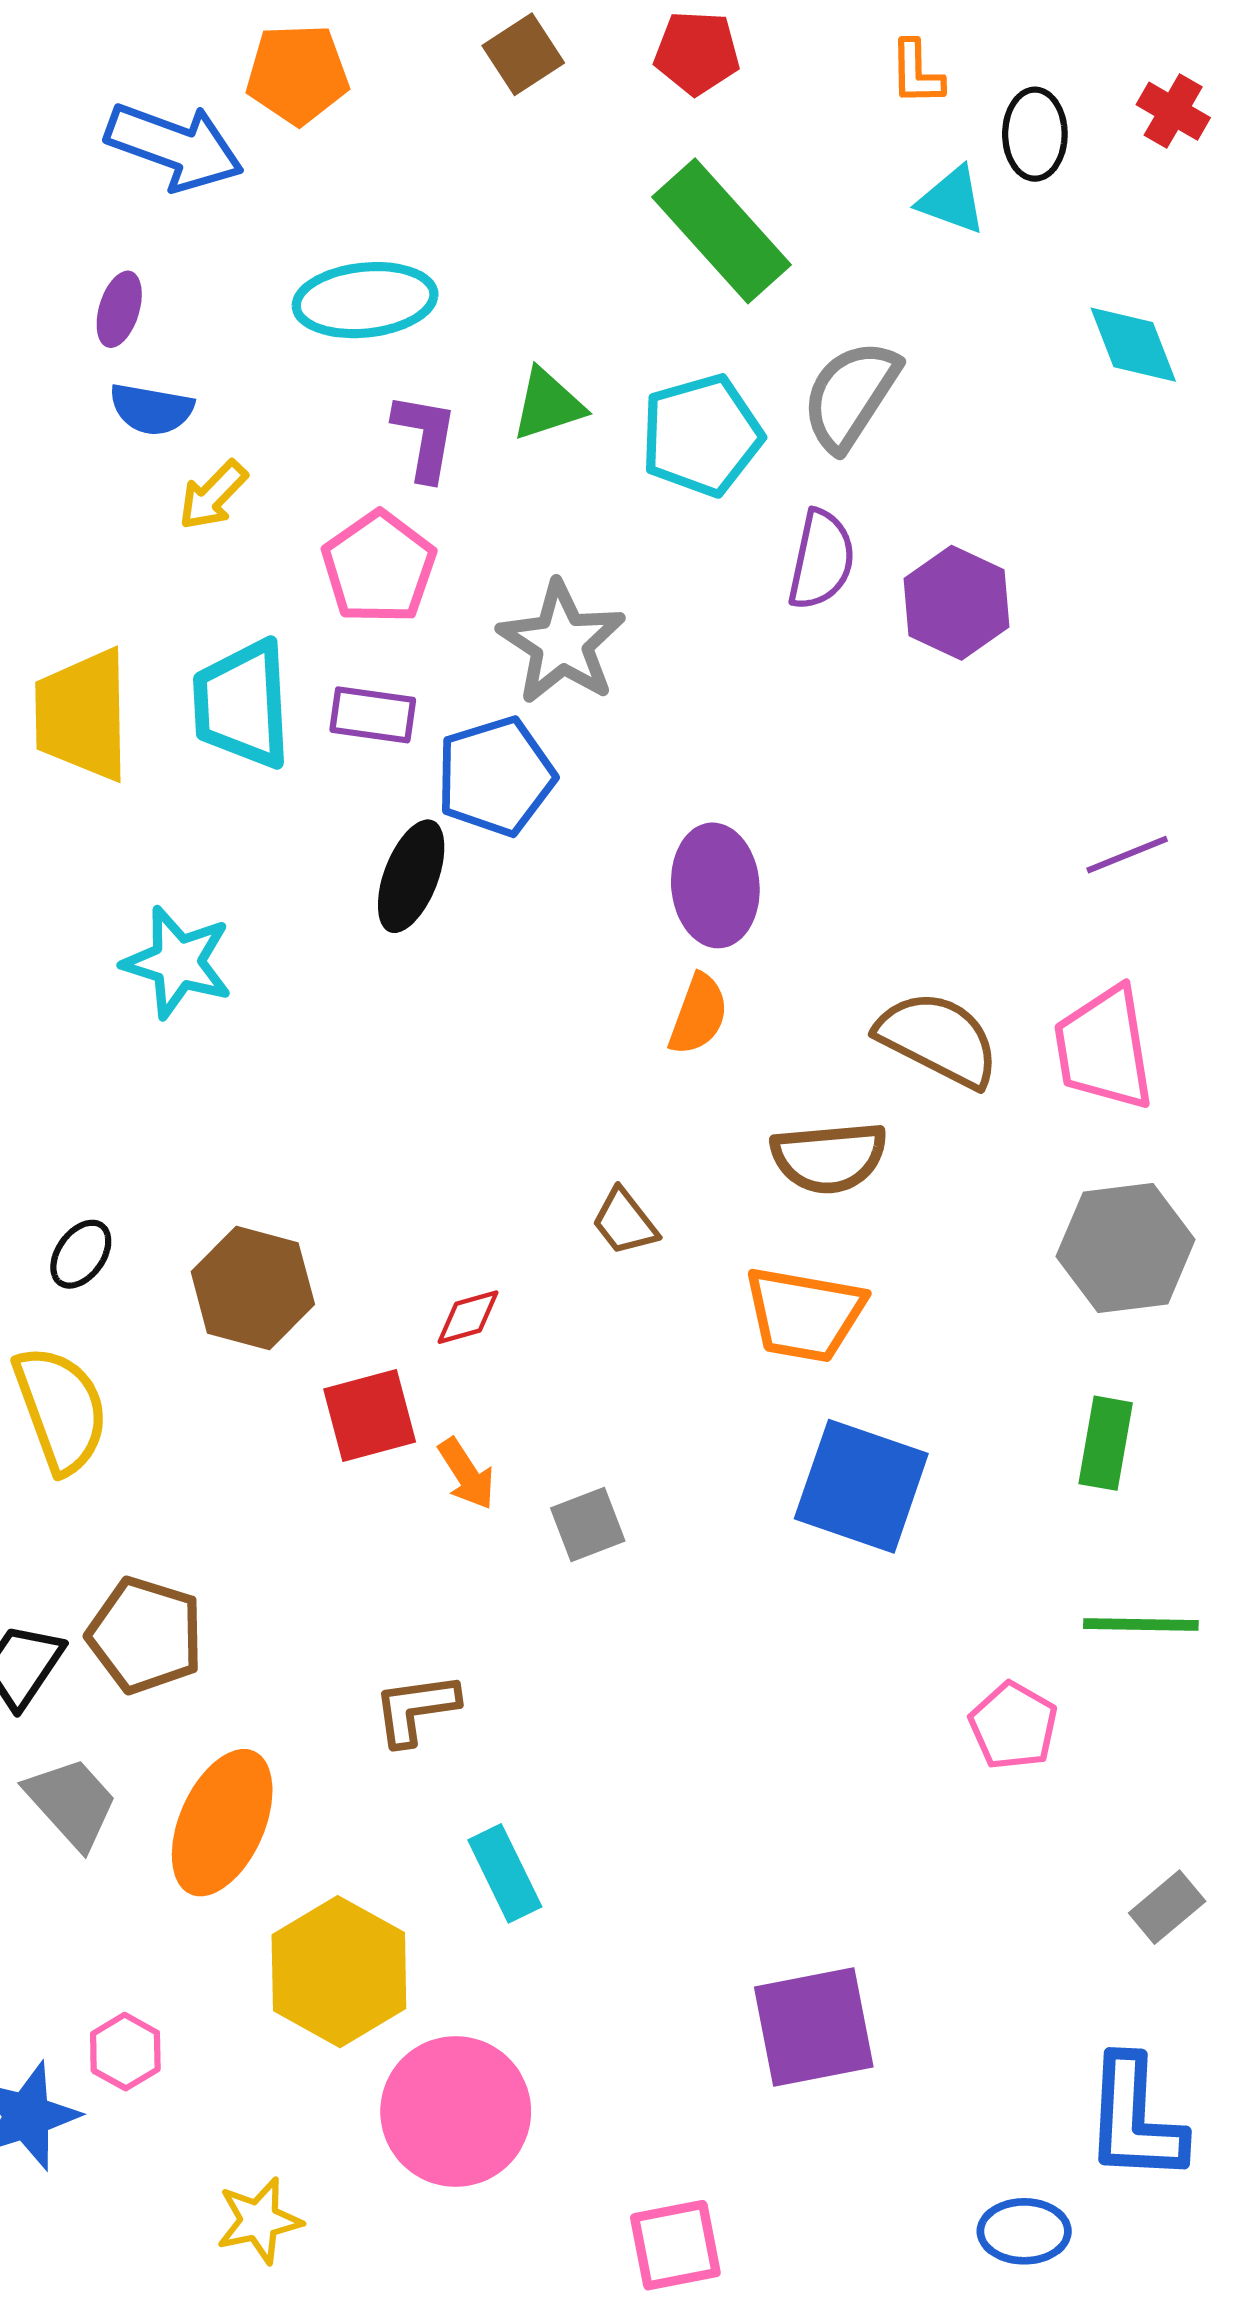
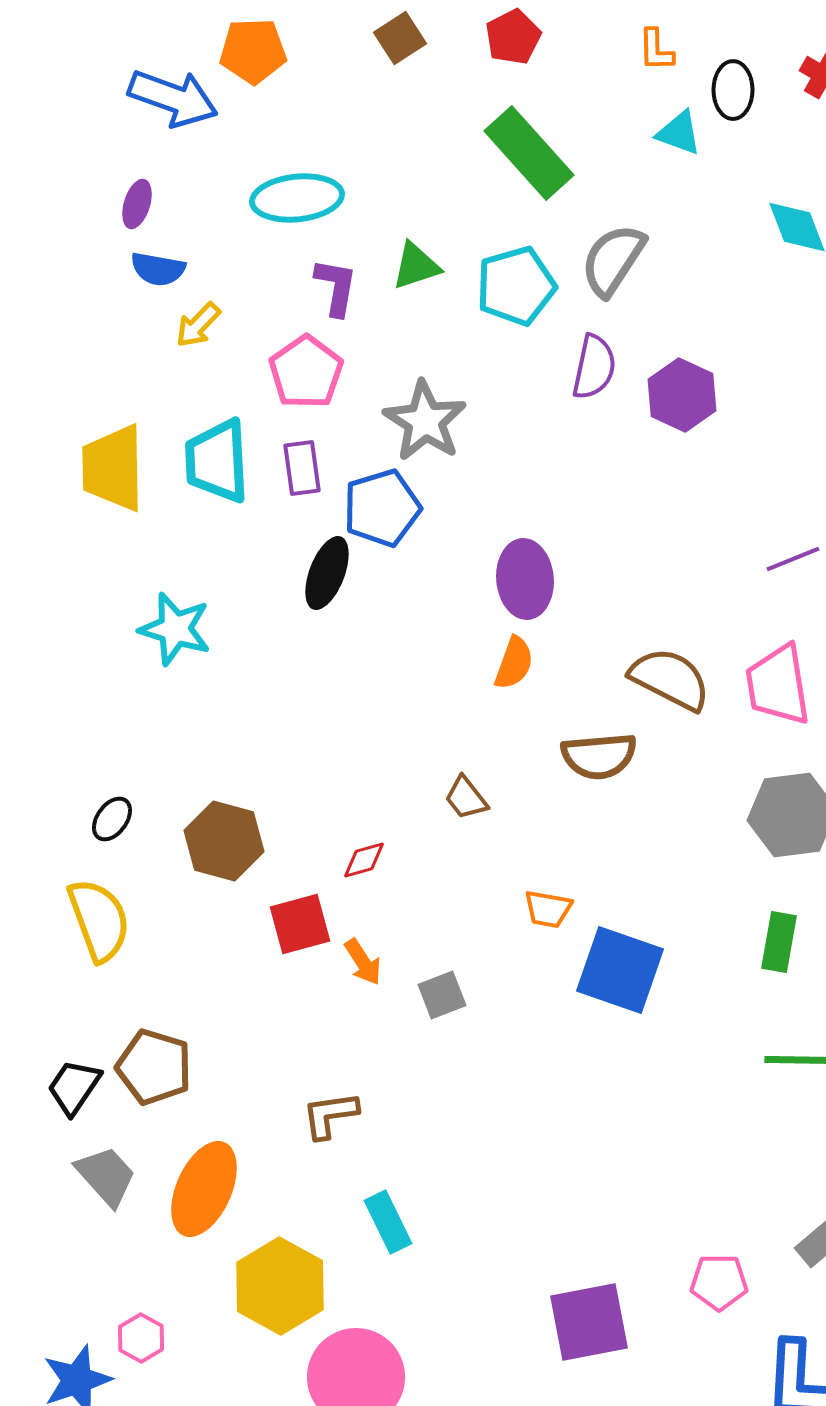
red pentagon: (697, 53) -> (513, 37), turned -30
purple rectangle: (373, 715) -> (302, 468), turned 74
orange trapezoid: (804, 1314) -> (548, 909), moved, size x0.6
pink pentagon: (1013, 1726) -> (719, 1282), moved, turned -30

